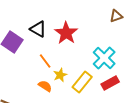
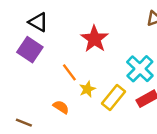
black triangle: (38, 29) -> (38, 22), moved
orange semicircle: (45, 86) -> (61, 107), moved

